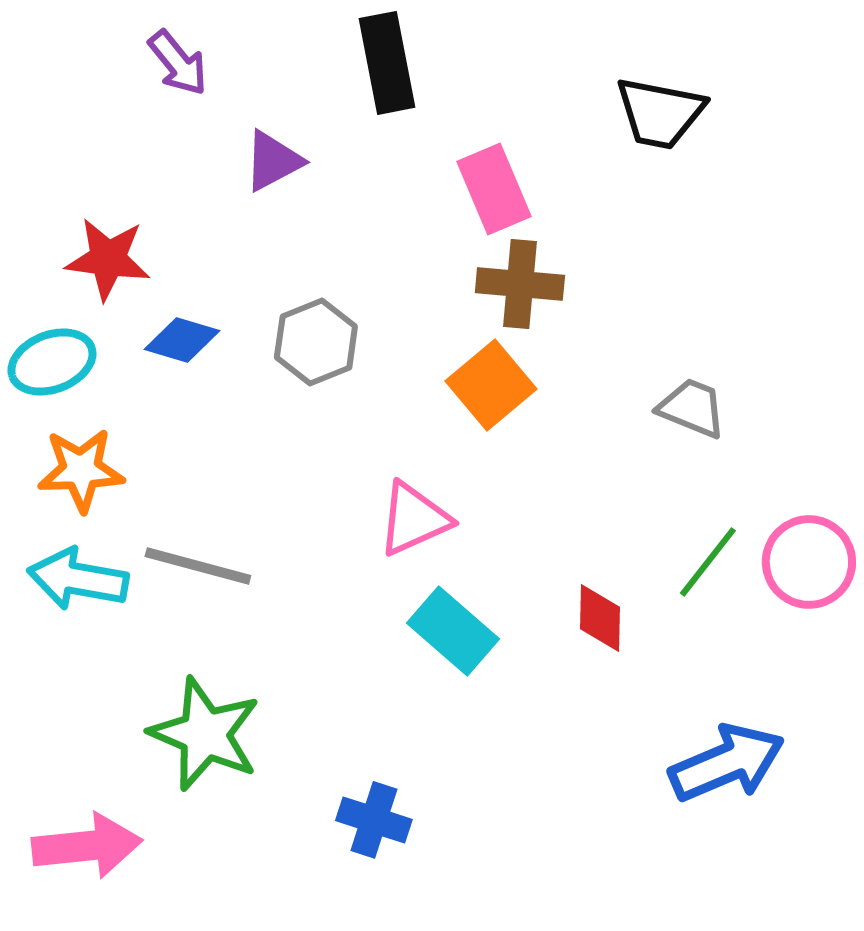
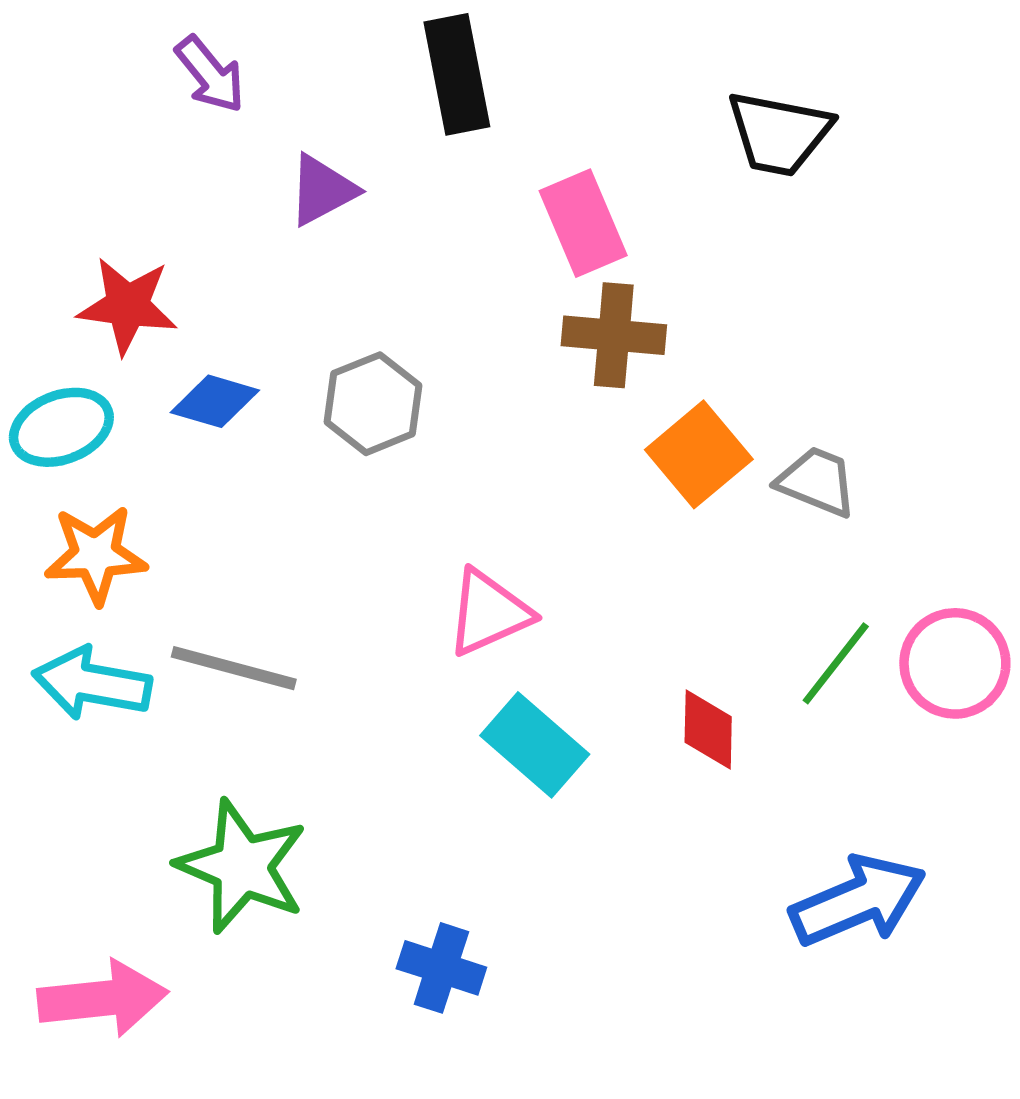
orange square: (491, 385) -> (699, 454), moved

